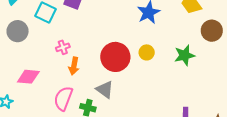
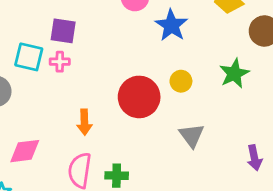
pink cross: (63, 47) -> (60, 62), moved, turned 32
gray triangle: (105, 89) -> (192, 135), moved, turned 30

